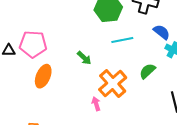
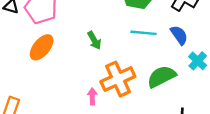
blue semicircle: (162, 32) -> (179, 35), moved
green semicircle: (147, 71) -> (162, 77), size x1.4

